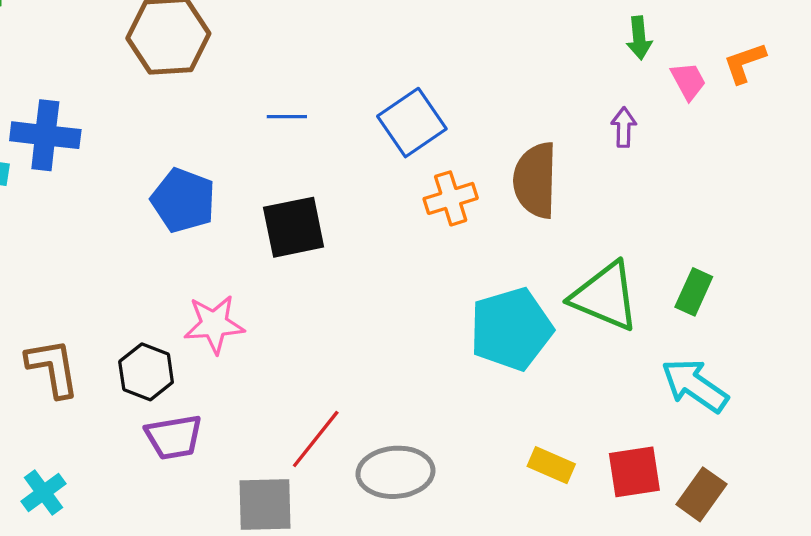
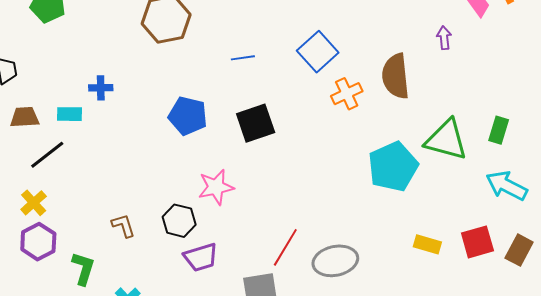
blue cross: (45, 135) -> (101, 88), size x0.6
brown L-shape: (53, 368) -> (123, 226), size x0.7

